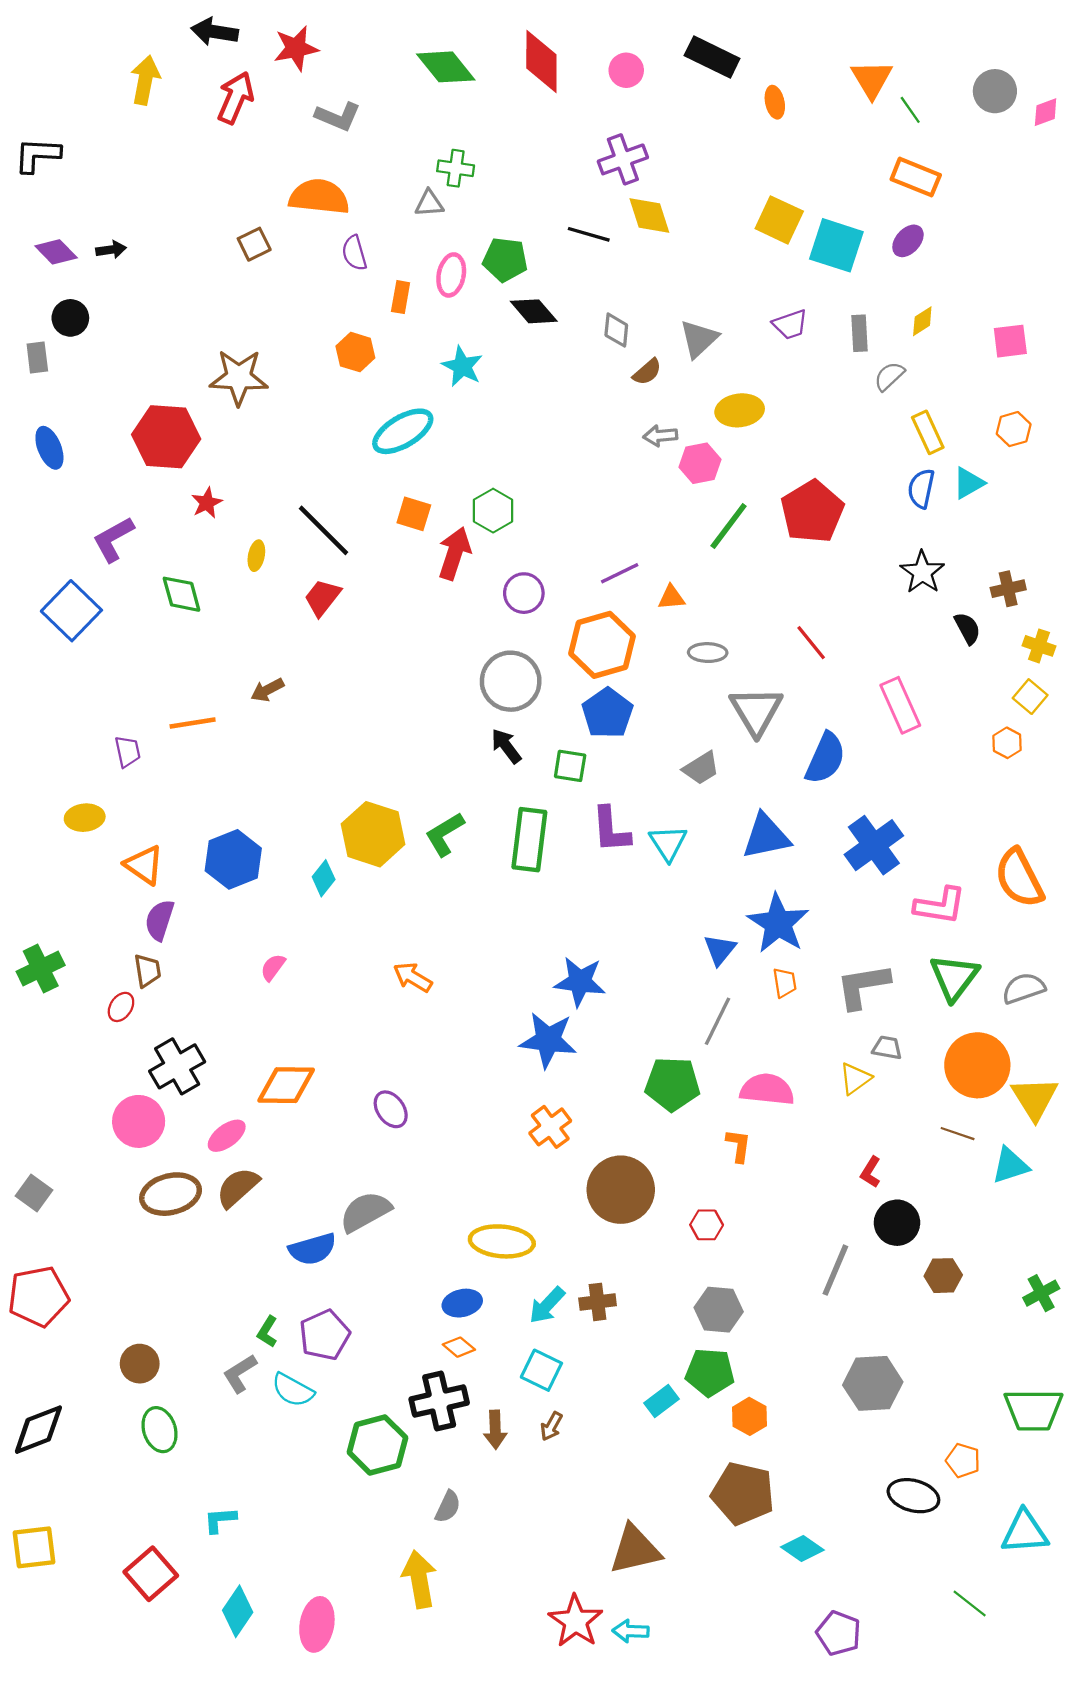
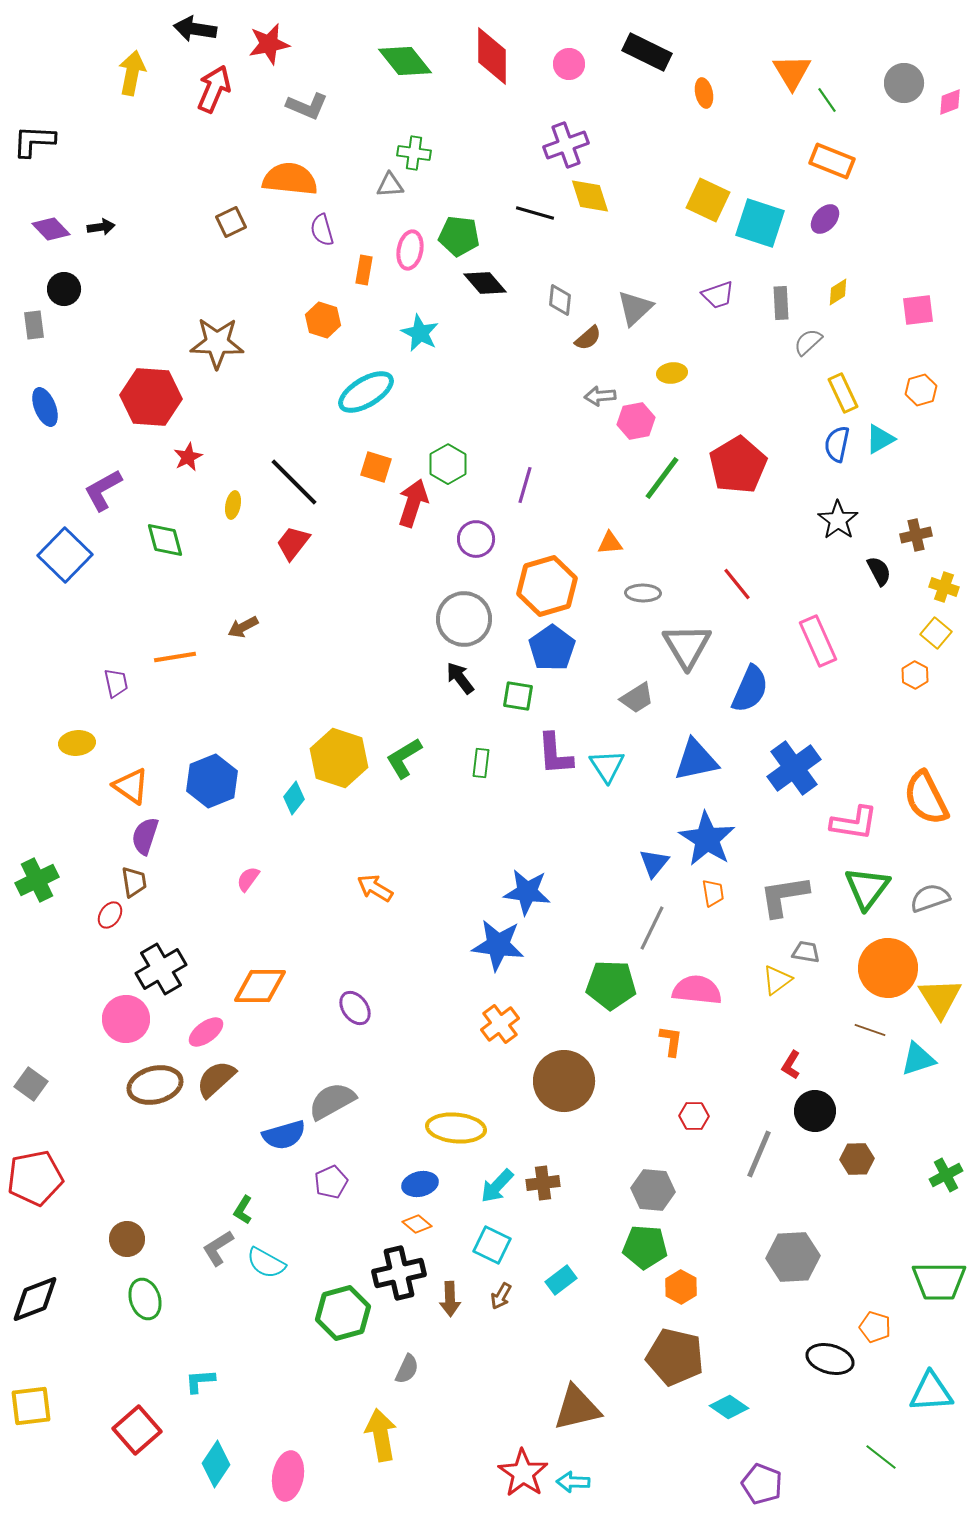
yellow ellipse: (740, 410) -> (672, 373), size x0.7
purple line: (620, 573) -> (525, 485), moved, turned -48
green rectangle: (529, 840) -> (481, 763), size x0.5
red hexagon: (707, 1225) -> (694, 1116), moved
purple pentagon: (325, 1335) -> (331, 1182), moved, size x0.7
cyan rectangle: (661, 1401) -> (561, 1280), moved

